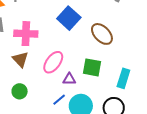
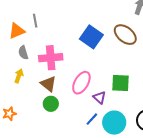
brown ellipse: (102, 34) -> (125, 35), moved
purple triangle: (69, 79) -> (99, 97), turned 48
green circle: (20, 91) -> (51, 104), moved

